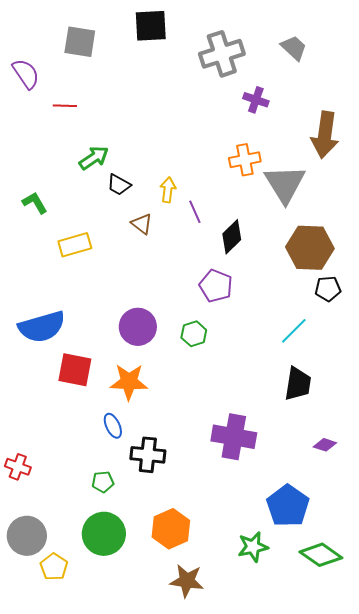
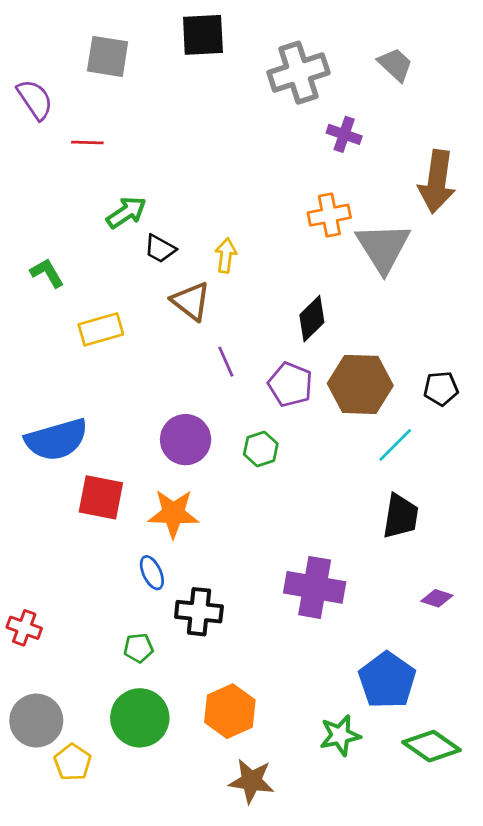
purple line: (195, 212) -> (226, 362), moved
brown triangle: (142, 224) -> (191, 301), size x1.4
brown hexagon: (310, 248) -> (360, 384), moved

